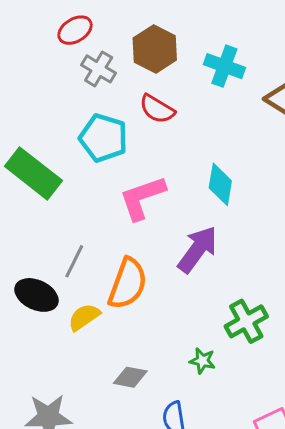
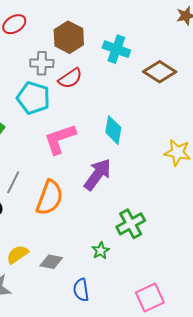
gray cross: (99, 69) -> (42, 63), moved, turned -30
red semicircle: (157, 109) -> (70, 78), turned -65
yellow semicircle: (84, 317) -> (17, 254), moved
green star: (202, 361) -> (101, 251), turned 30

